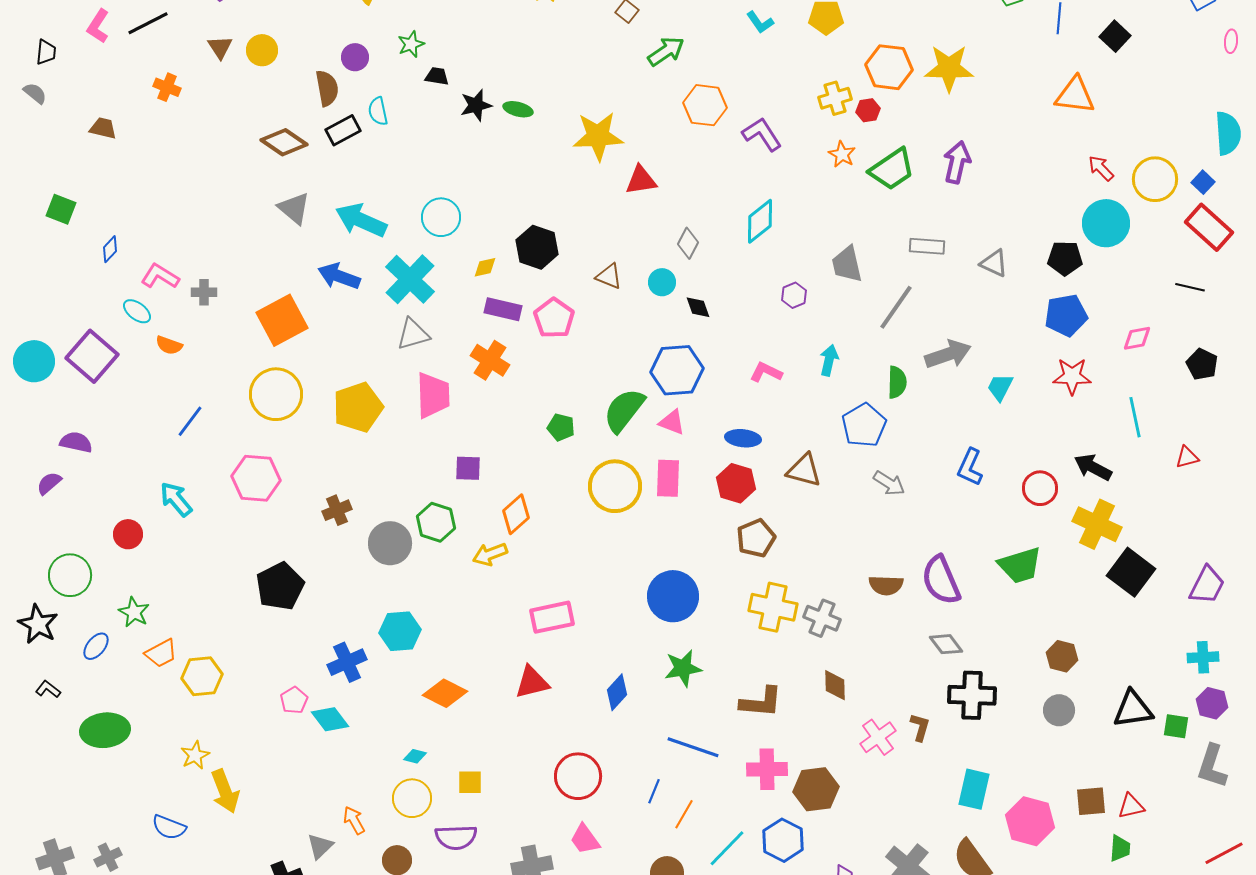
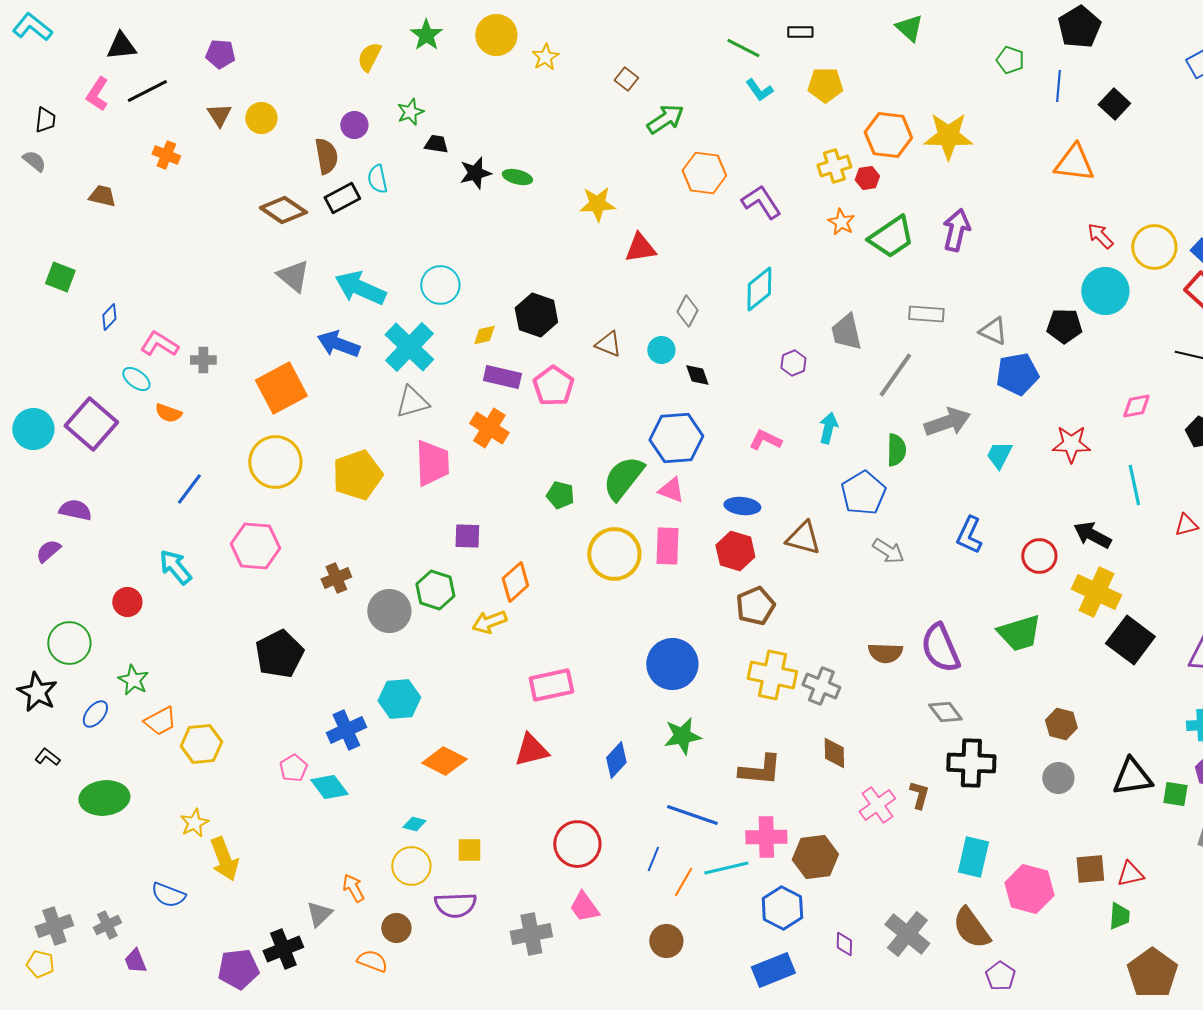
yellow star: (598, 136) -> (597, 204), size x0.7
blue pentagon: (1066, 315) -> (1017, 374), moved
cyan line: (727, 848) -> (726, 868), moved, turned 33

